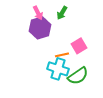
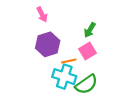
green arrow: (62, 13) -> (90, 30), moved
purple hexagon: (40, 28) -> (48, 44), moved

